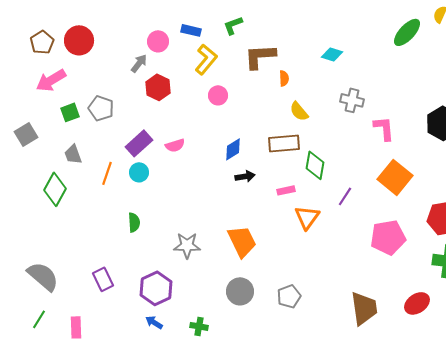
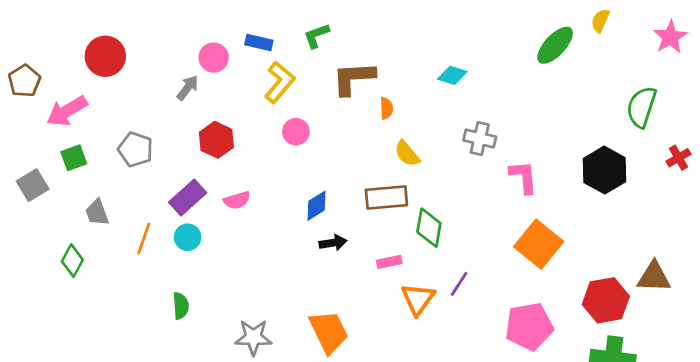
brown pentagon: (42, 42) -> (24, 81), moved
red hexagon: (158, 87) -> (216, 140), moved
green square: (70, 112) -> (74, 158), moved
green diamond: (55, 189) -> (72, 261), size x0.7
purple line: (345, 196) -> (459, 284), moved

